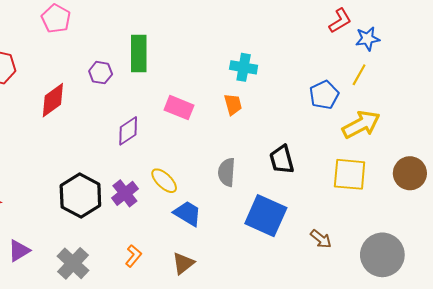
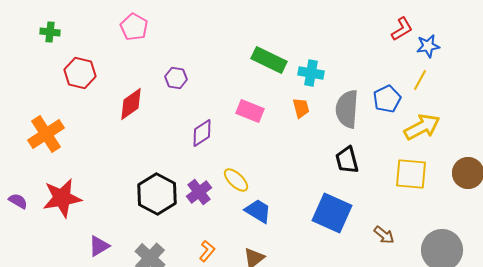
green rectangle: (139, 54) -> (269, 60), moved, turned -64
gray semicircle: (227, 172) -> (347, 109), moved, size x1.4

